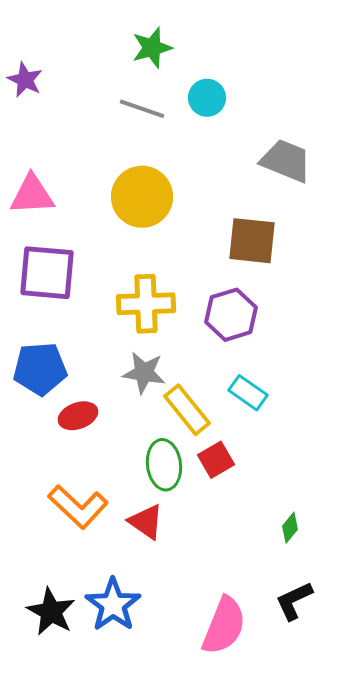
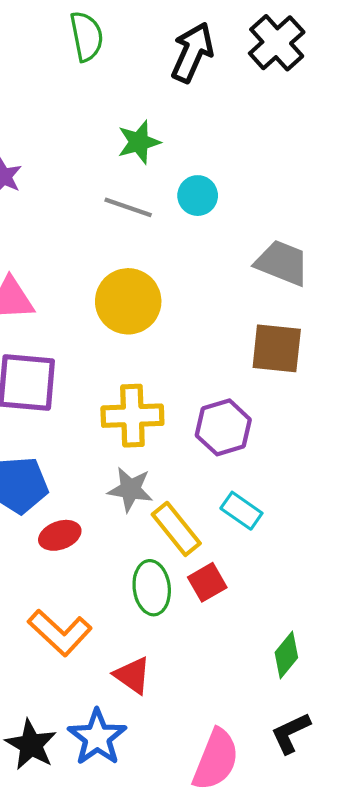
brown square: (252, 241) -> (277, 348), moved
red triangle: (146, 522) -> (132, 675), moved
green diamond: (290, 528) -> (286, 655), size x1.4

